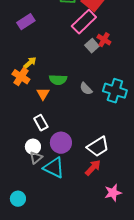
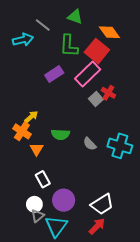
purple rectangle: (26, 22) -> (54, 74), moved
orange triangle: (43, 94) -> (36, 149), moved
cyan triangle: (54, 168) -> (56, 226), turned 40

